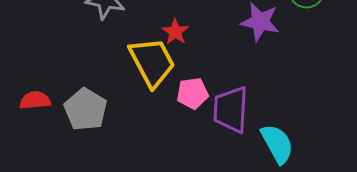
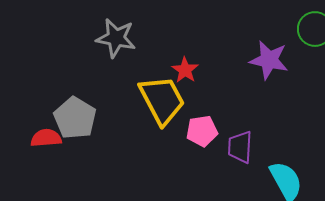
gray pentagon: (86, 109) -> (75, 118), moved
purple trapezoid: (231, 109) -> (240, 147), size x0.7

